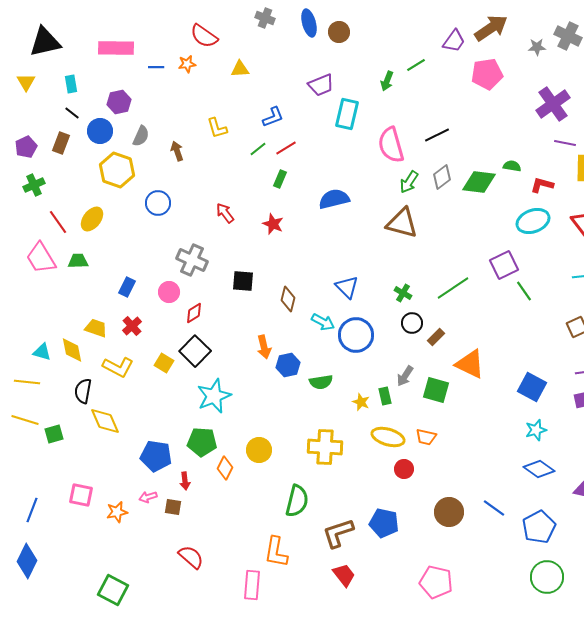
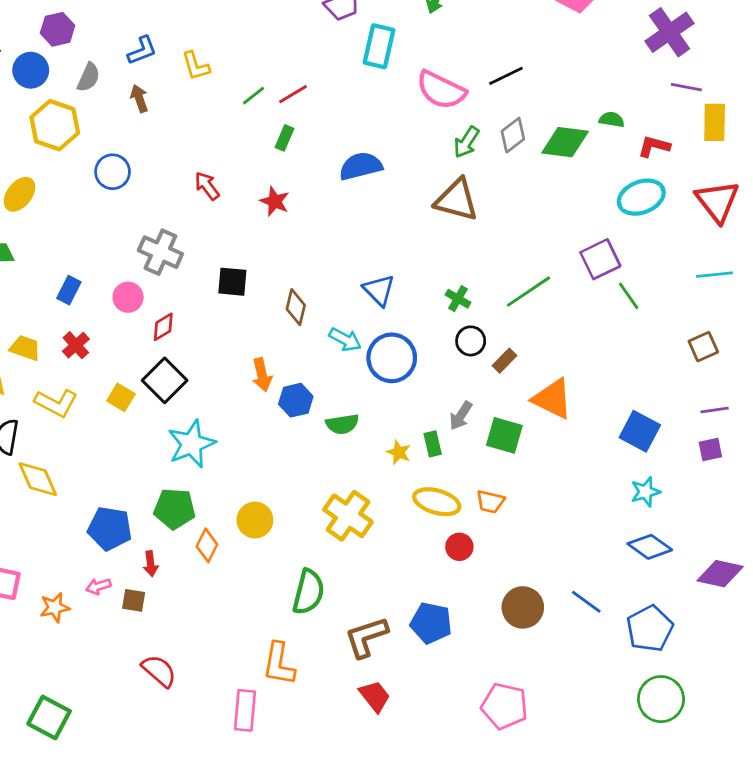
blue L-shape: (273, 117) -> (142, 50), moved
pink semicircle: (391, 145) -> (441, 90), turned -48
yellow cross: (325, 447) -> (348, 516), turned 32

